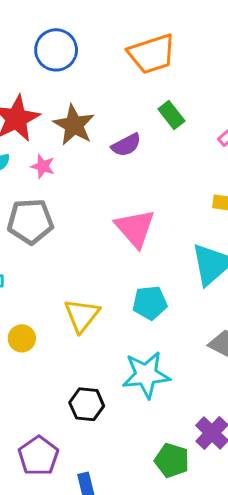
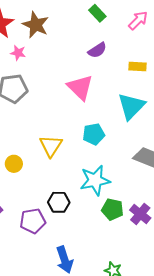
purple semicircle: (126, 145) -> (97, 50), moved
purple pentagon: (38, 456) -> (33, 221), moved, turned 30
green pentagon: (172, 460) -> (112, 209), moved

